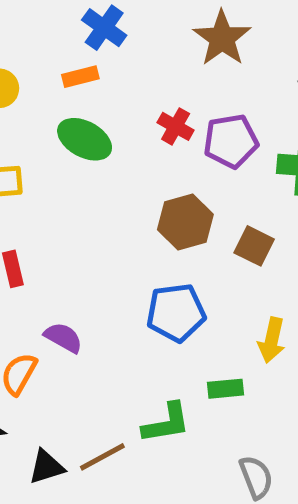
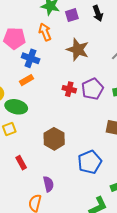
green ellipse: (85, 139) -> (16, 107), moved
brown hexagon: (185, 222) -> (54, 139), moved
purple semicircle: (63, 338) -> (48, 184), turned 63

